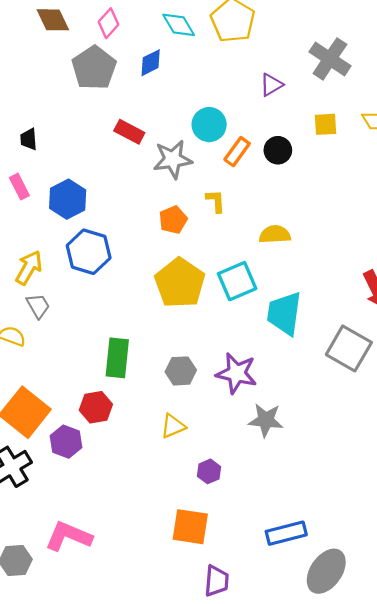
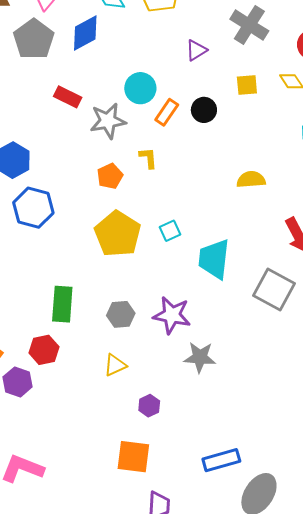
blue diamond: (151, 63) -> (85, 33), size x1.4
yellow semicircle: (275, 234) -> (251, 180), moved
cyan square: (237, 281) -> (170, 231), size x0.6

